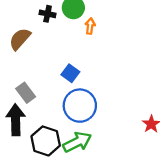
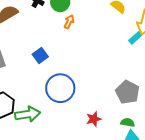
blue circle: (80, 106) -> (60, 88), moved

